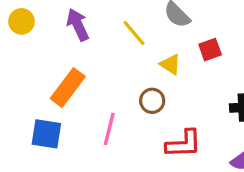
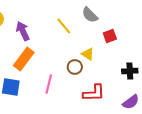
purple arrow: (78, 25) -> (23, 31), moved
yellow triangle: (170, 64) -> (88, 54), moved

